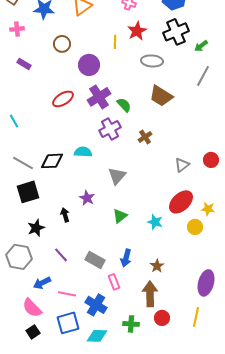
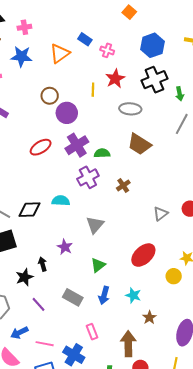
brown circle: (62, 44) -> (50, 96), moved
green arrow: (201, 46) -> (180, 94), turned -64
green semicircle: (124, 105) -> (102, 153), turned -49
red ellipse: (181, 202) -> (143, 255), moved
cyan star: (155, 222) -> (133, 295), moved
black star: (36, 228) -> (24, 277), moved
blue arrow: (126, 258) -> (104, 295), moved
gray rectangle: (95, 260) -> (73, 297), moved
brown star: (157, 266) -> (149, 318), moved

